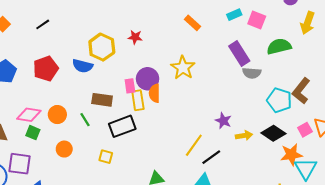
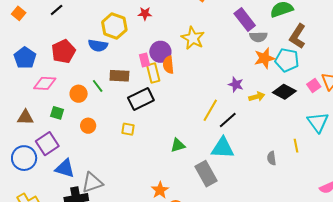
brown L-shape: (301, 91) -> (298, 36), moved
pink diamond: (29, 115) -> (45, 83), moved
green line: (85, 120) -> (98, 86), moved
orange star: (291, 155) -> (264, 58), moved
purple square: (19, 164) -> (47, 144), turned -35

